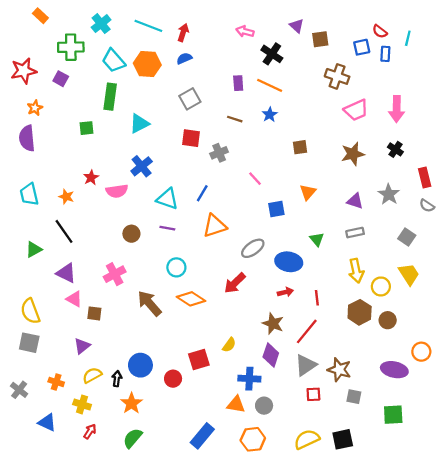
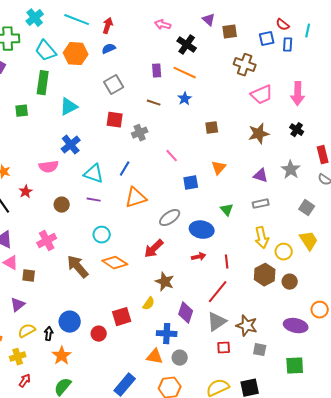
red star: (91, 178) -> (26, 192), moved
brown star: (273, 324) -> (165, 282), moved
yellow cross: (82, 404) -> (18, 357), turned -35

